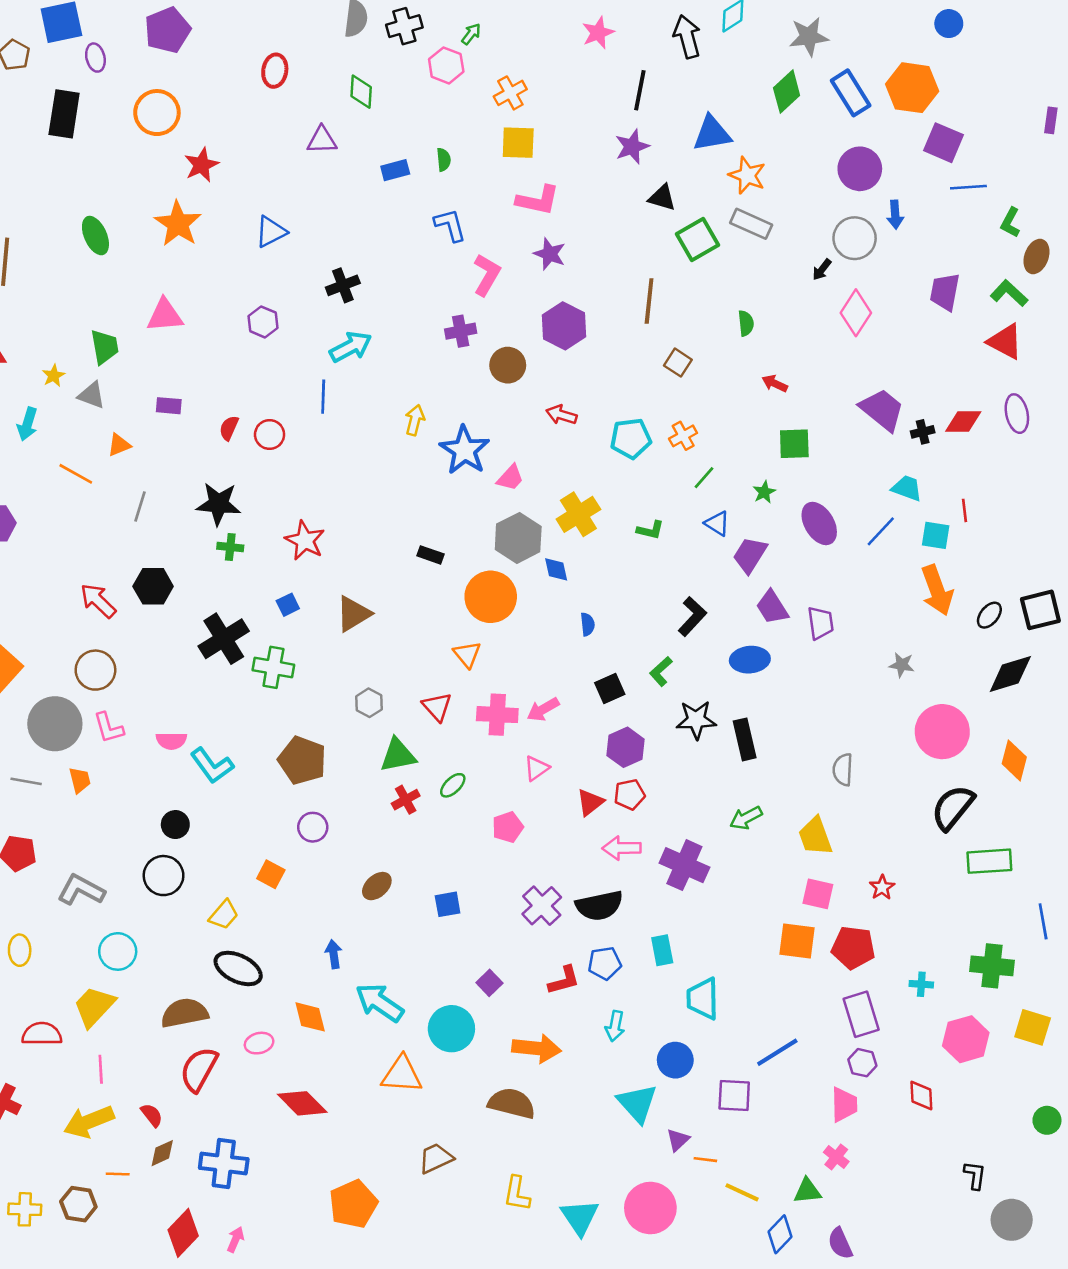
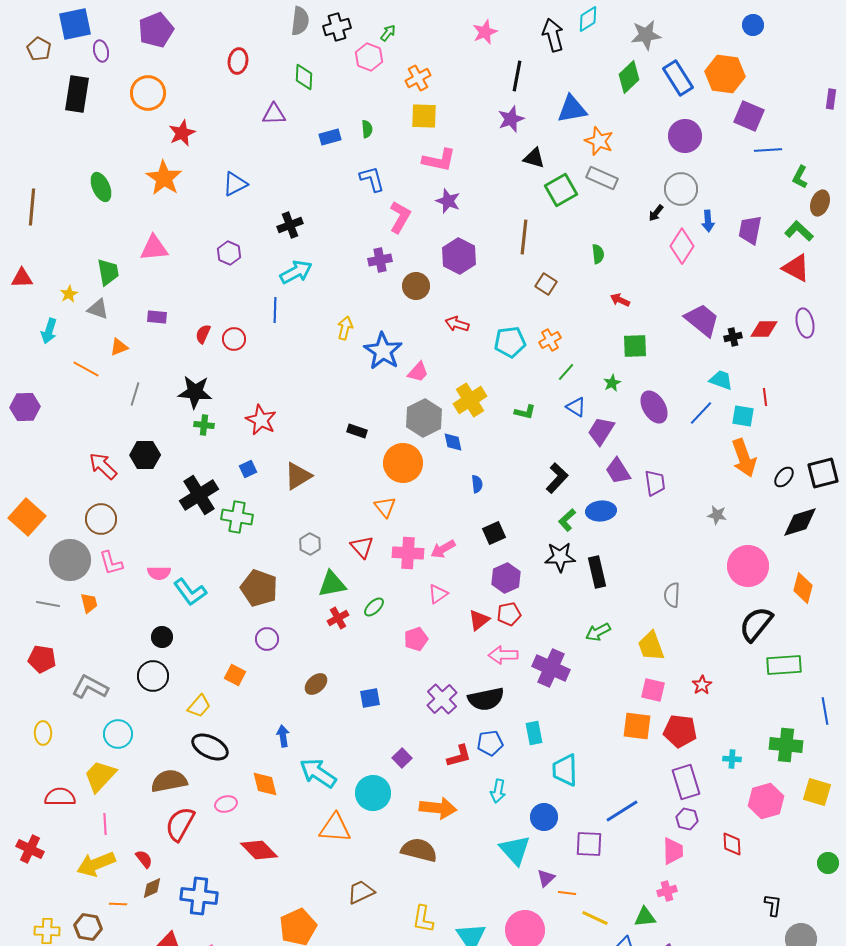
blue arrow: (895, 215) -> (708, 221), moved
green L-shape: (661, 671) -> (567, 520), moved
pink cross: (836, 1157) -> (667, 891), turned 36

